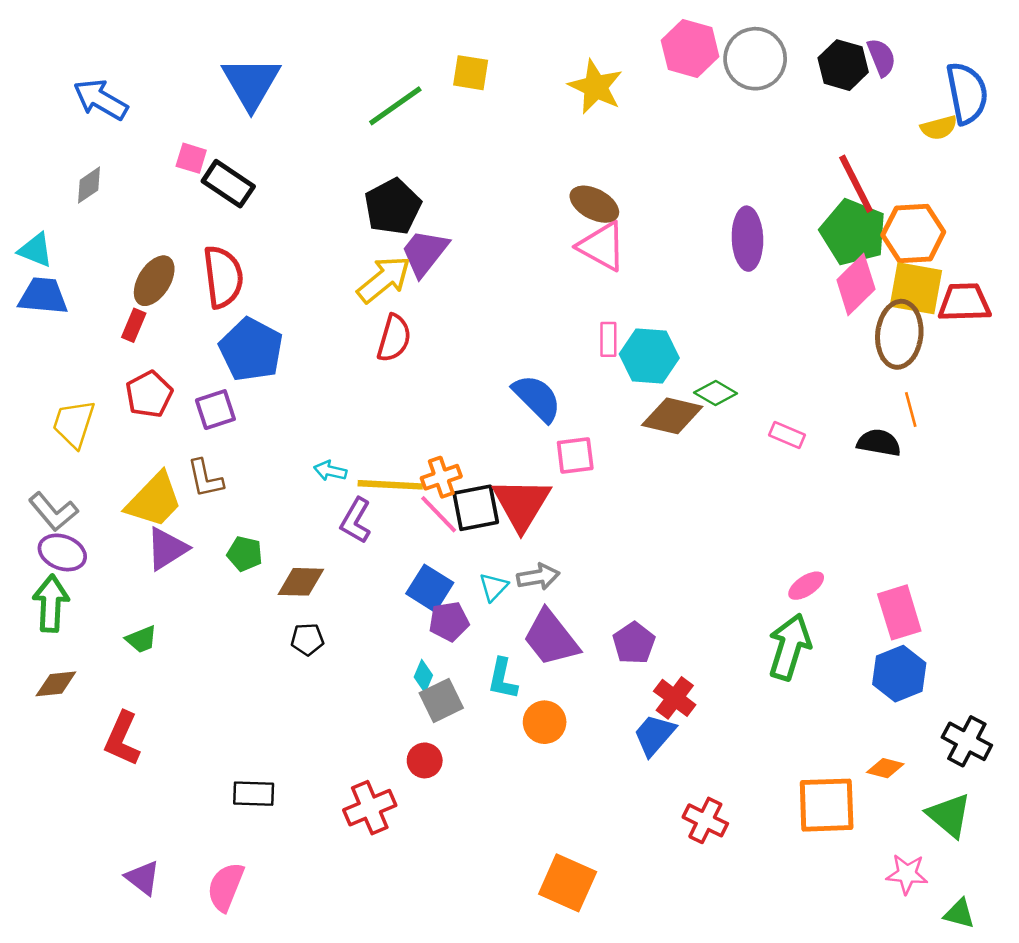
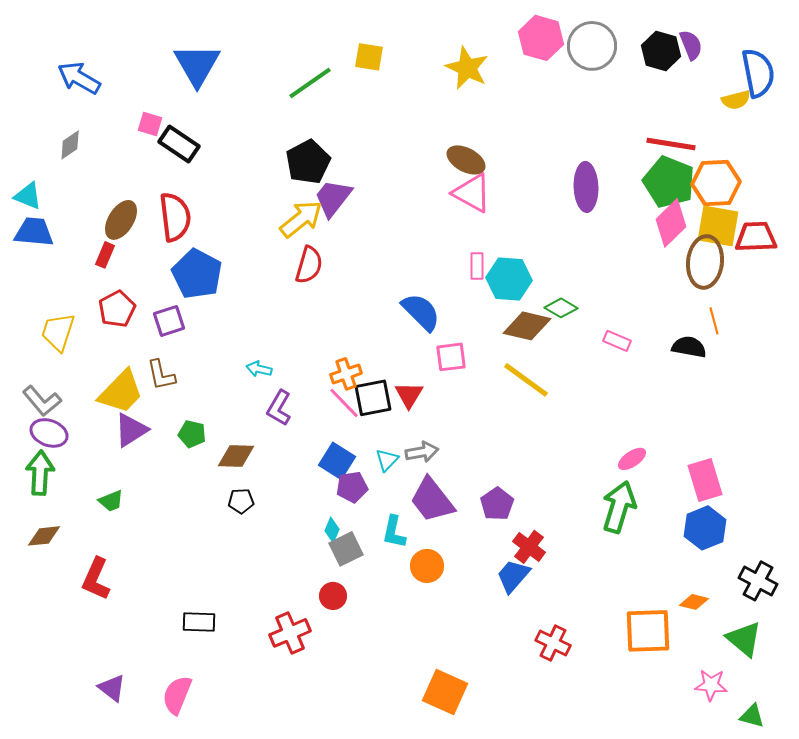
red line: (856, 184) -> (671, 144), turned -54
yellow line: (390, 485) -> (526, 380), moved, turned 33
red triangle: (522, 504) -> (409, 395), size x0.6

